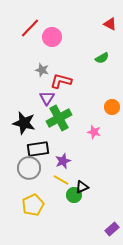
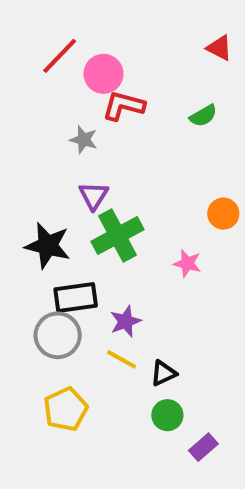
red L-shape: (61, 81) -> (123, 106), moved
green circle: (74, 195) -> (167, 415), moved
purple rectangle: (112, 229) -> (203, 447), moved

